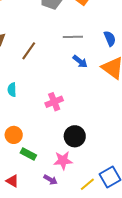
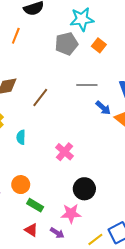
blue arrow: (80, 61) -> (103, 108), moved
pink cross: (54, 102) -> (64, 152), turned -30
red triangle: (12, 181) -> (31, 230), moved

